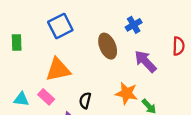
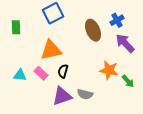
blue cross: (134, 25) -> (117, 20), moved
black semicircle: (85, 100) -> (63, 71), moved

